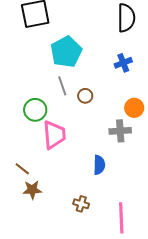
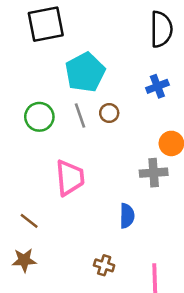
brown circle: (85, 96) -> (109, 113), moved
green circle: (35, 110) -> (39, 117), moved
brown star: (32, 190) -> (24, 260), moved

